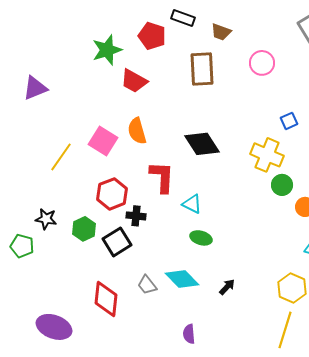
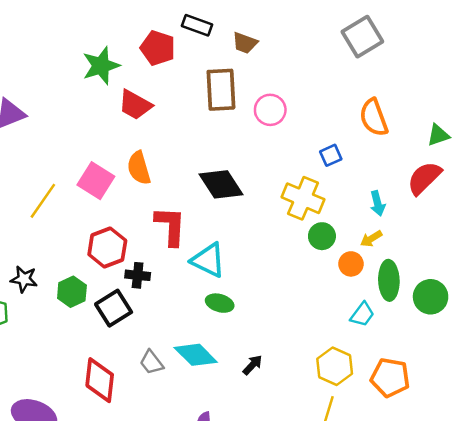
pink circle: (262, 63) -> (270, 110), moved
cyan triangle: (192, 204) -> (208, 260), size x1.4

